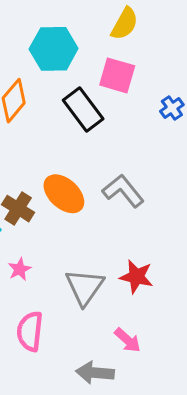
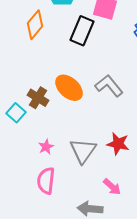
black rectangle: (83, 109) -> (82, 31), turned 60
pink star: (20, 269) -> (46, 147), moved

